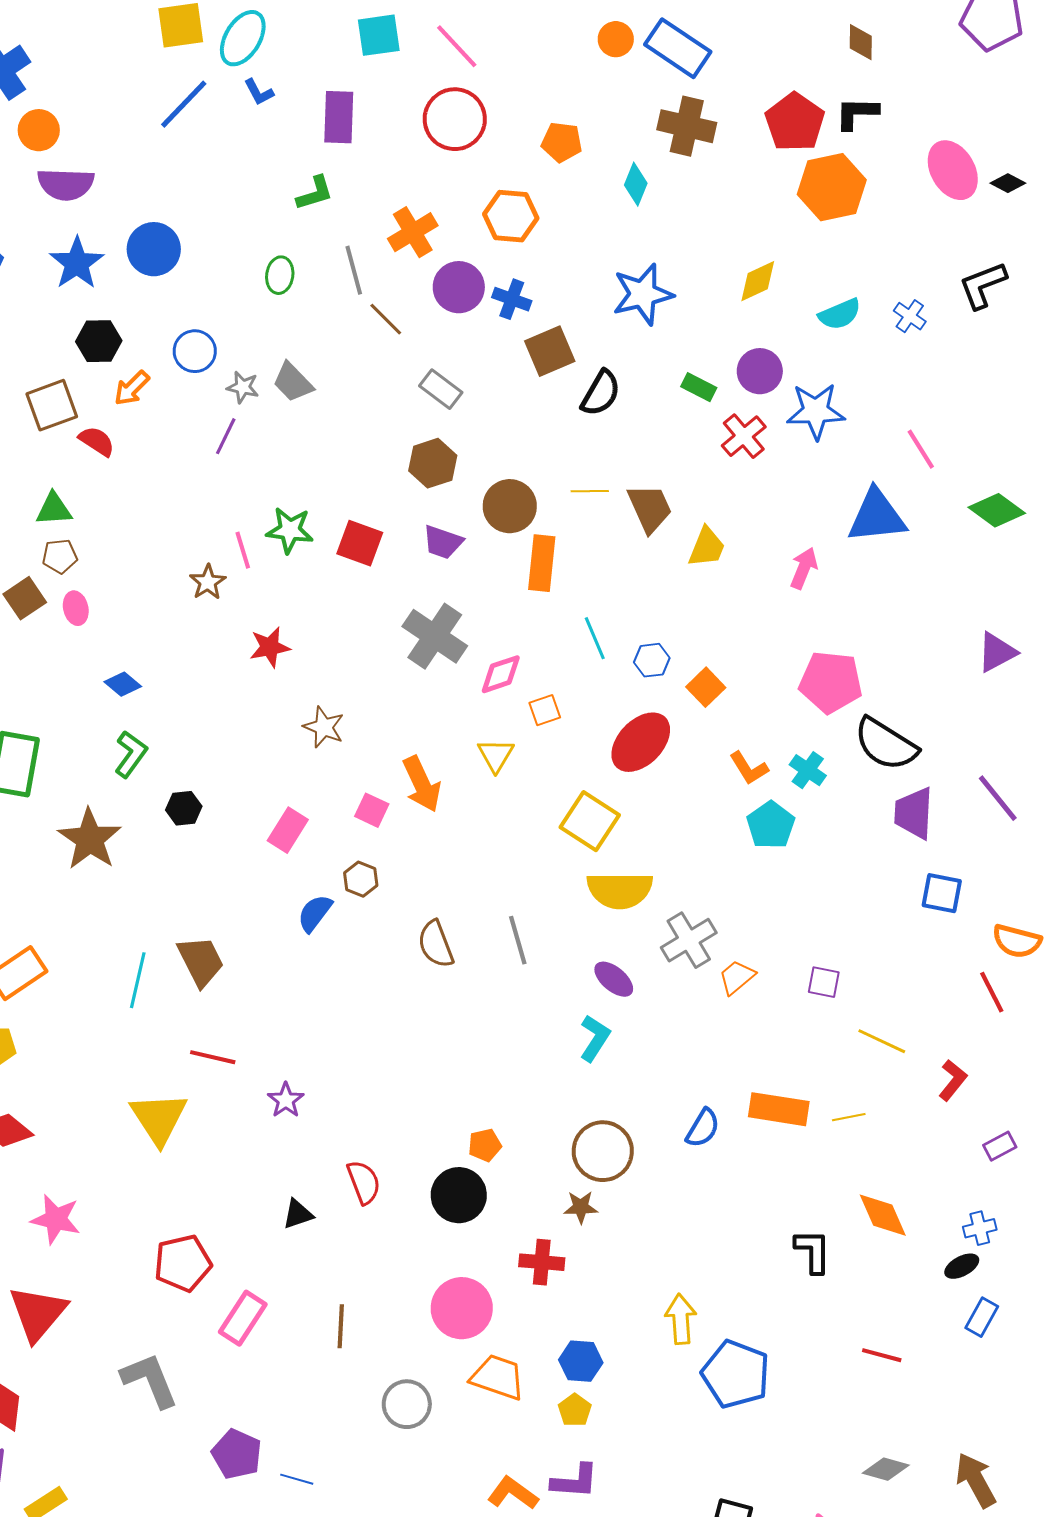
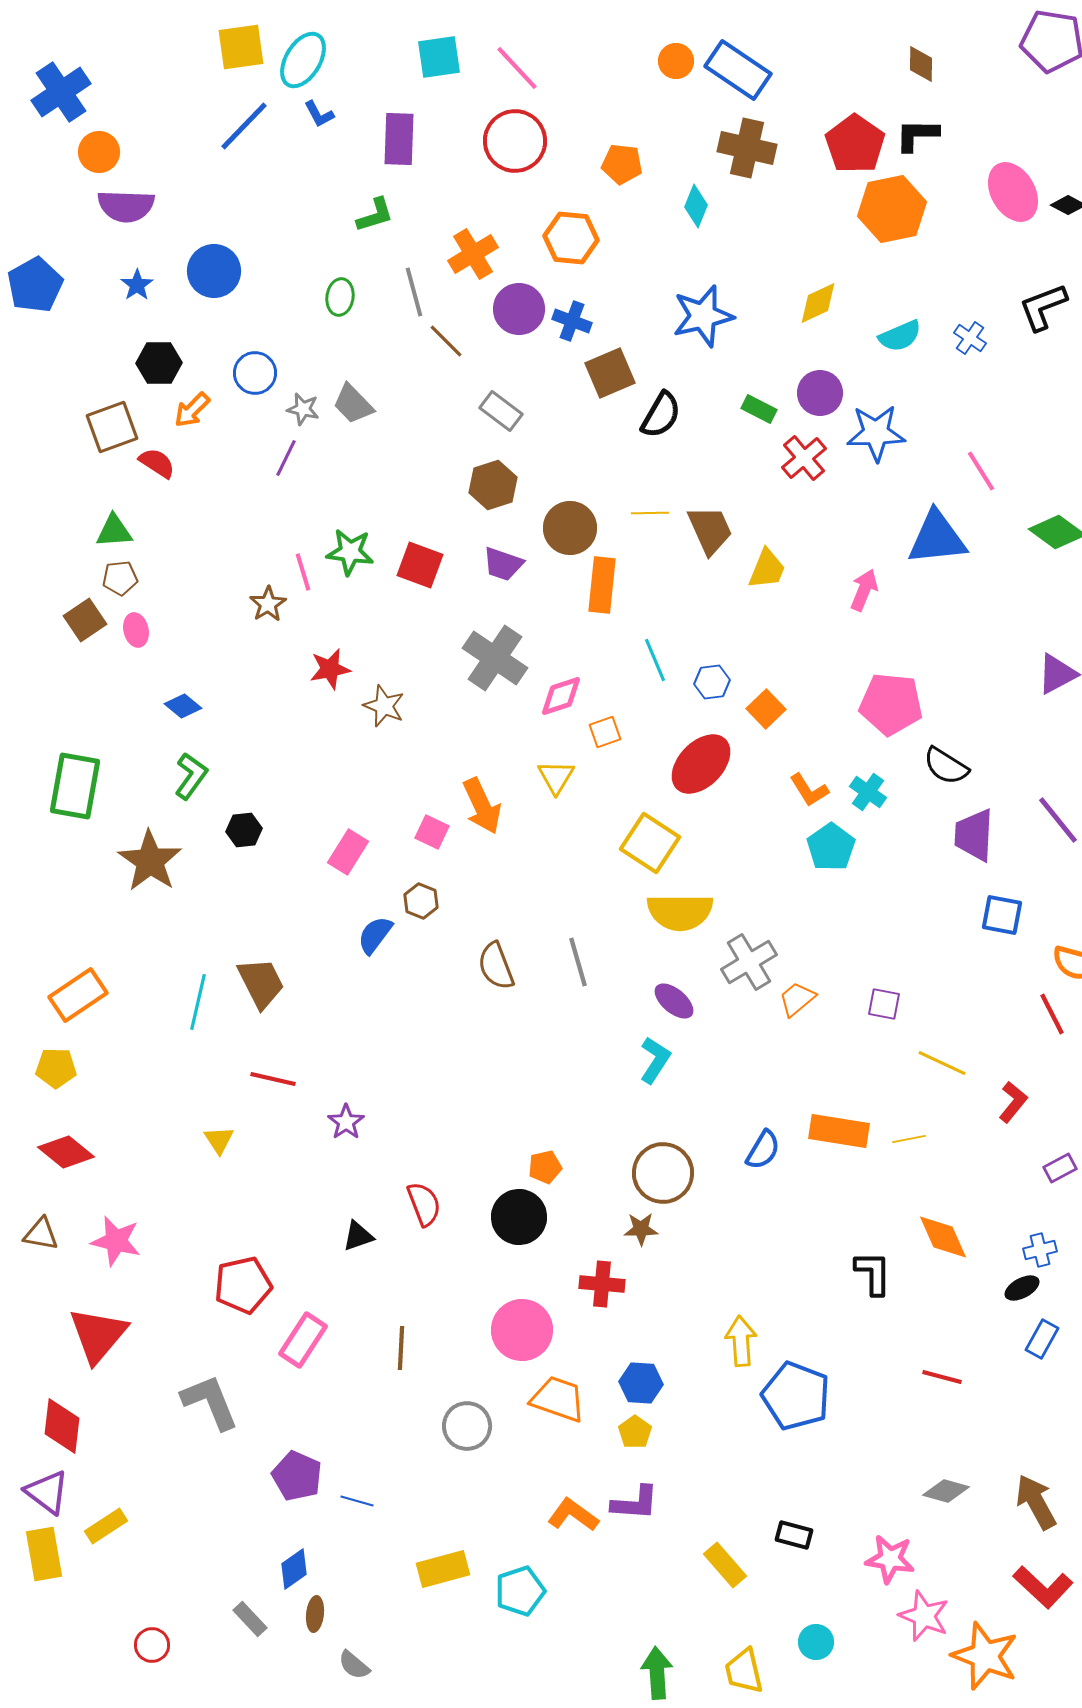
blue star: (77, 263) -> (137, 285), size x0.6
brown star: (324, 727) -> (384, 706), moved
black semicircle: (886, 744) -> (946, 766), size x0.7
yellow triangle: (159, 1118) -> (219, 1140), size x0.5

